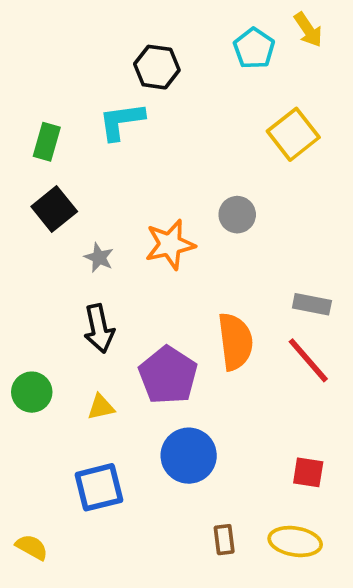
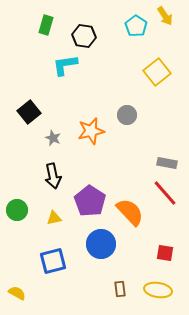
green rectangle: (47, 142) -> (46, 25), moved
orange semicircle: (235, 342) -> (130, 212), moved, turned -36

